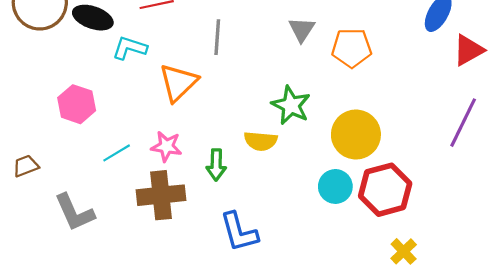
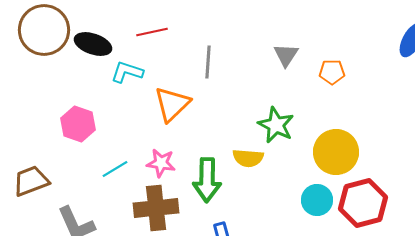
orange pentagon: (352, 48) -> (332, 72), size x0.7
green arrow: (216, 165) -> (207, 180), size x1.5
brown trapezoid: (26, 166) -> (31, 181), size x1.5

